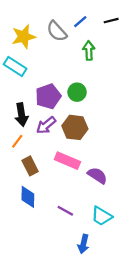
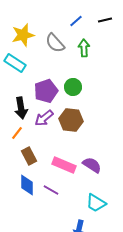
gray semicircle: (57, 31) -> (55, 43), moved
pink rectangle: (67, 161) -> (64, 165), moved
purple line: (65, 211) -> (51, 190), moved

